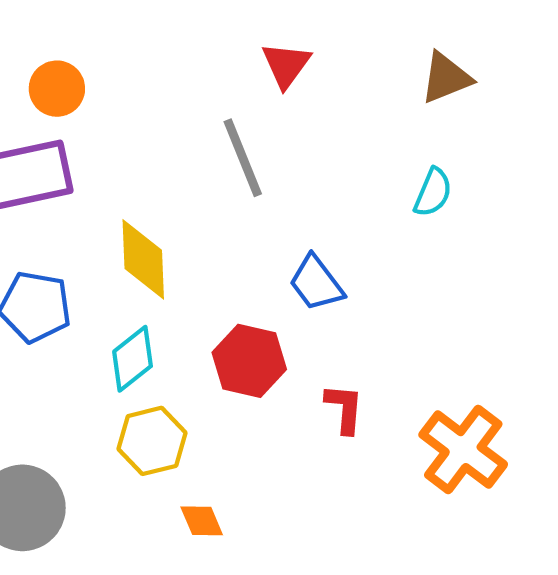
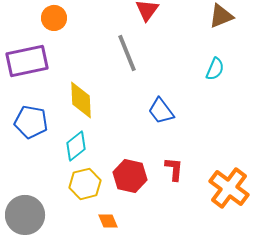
orange circle: (57, 89) -> (54, 18), moved
red hexagon: (249, 361) -> (130, 176), moved

